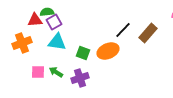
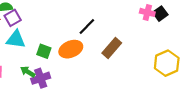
brown rectangle: (148, 33) -> (112, 48), moved
green arrow: (56, 72) -> (28, 72), moved

